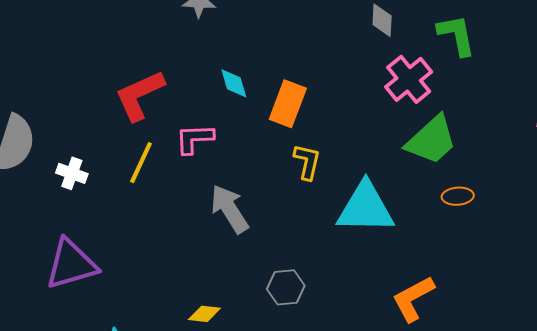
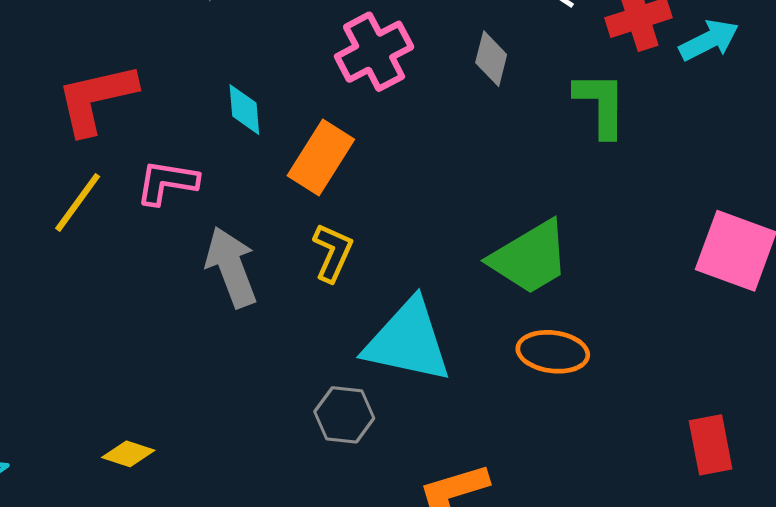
pink cross: (409, 79) -> (374, 52), moved
orange ellipse: (458, 196) -> (553, 352), size x1.4
gray arrow: (229, 209) -> (231, 267), moved
gray hexagon: (286, 287) -> (344, 415), moved

